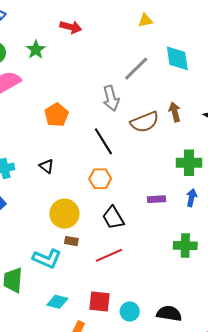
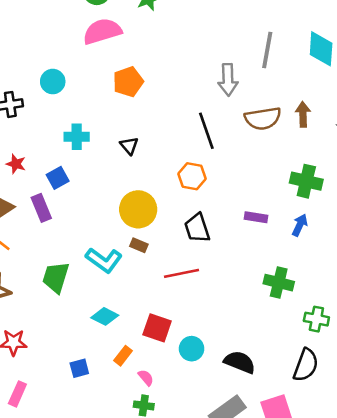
gray line: (136, 69) -> (267, 50), turned -48
orange pentagon: (56, 115) -> (128, 82), moved

